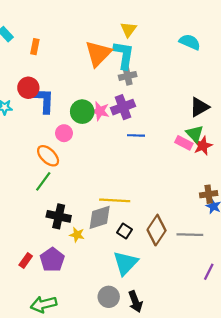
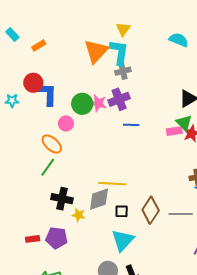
orange rectangle: (35, 47) -> (39, 45), turned 48
pink rectangle: (184, 143) -> (174, 131), turned -35
black square: (124, 231) -> (122, 211), turned -32
purple pentagon: (52, 260) -> (57, 238), turned -30
red rectangle: (26, 261) -> (33, 239), turned 48

